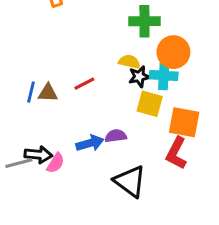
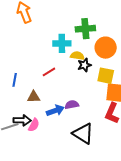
cyan cross: (164, 76) -> (62, 43), moved
brown triangle: (48, 93) -> (34, 97), moved
yellow square: (150, 104) -> (106, 76), moved

